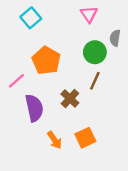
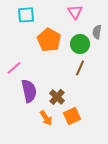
cyan square: (31, 18) -> (26, 15), turned 36
orange pentagon: (46, 61) -> (49, 40), moved
brown cross: (70, 98) -> (57, 97), moved

